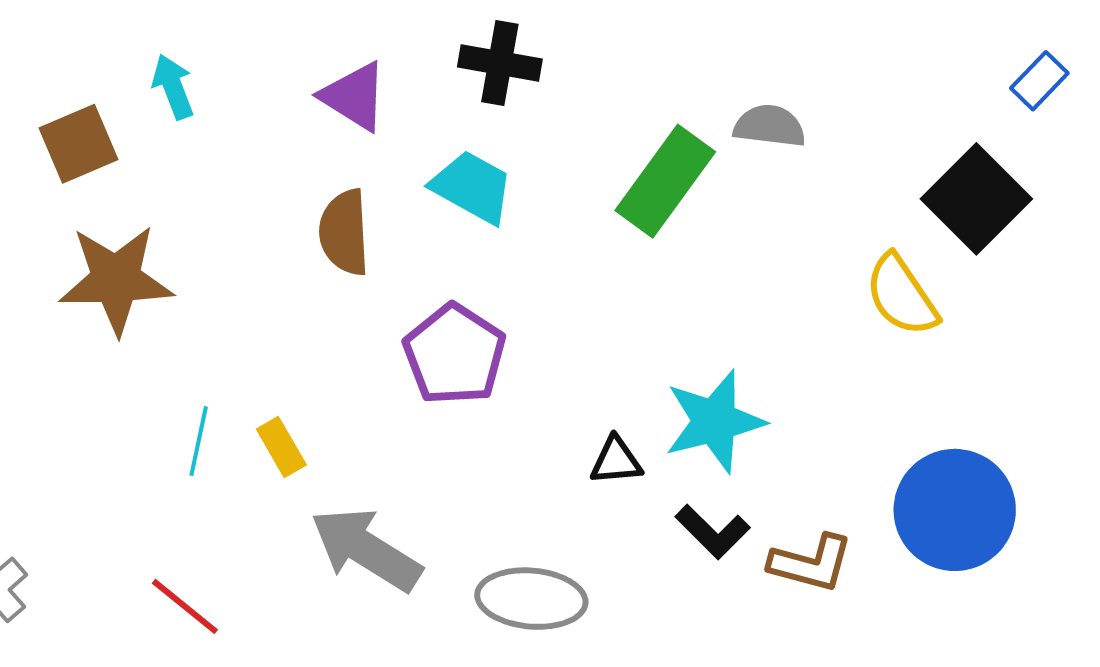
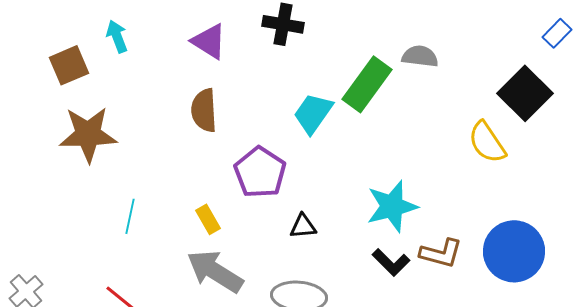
cyan trapezoid: (472, 187) -> (313, 113), moved, turned -84
yellow rectangle: (281, 447) -> (208, 219), moved
black triangle: (616, 461) -> (303, 226), moved
brown L-shape: (811, 563) -> (441, 253), moved

